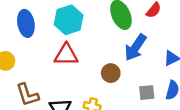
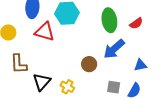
red triangle: (66, 55) -> (45, 32), moved

